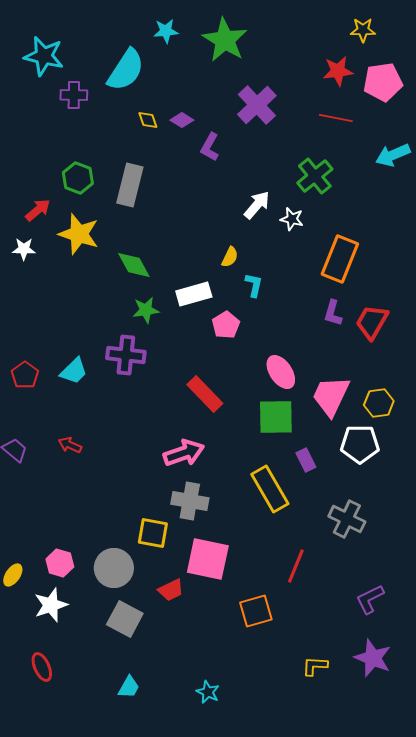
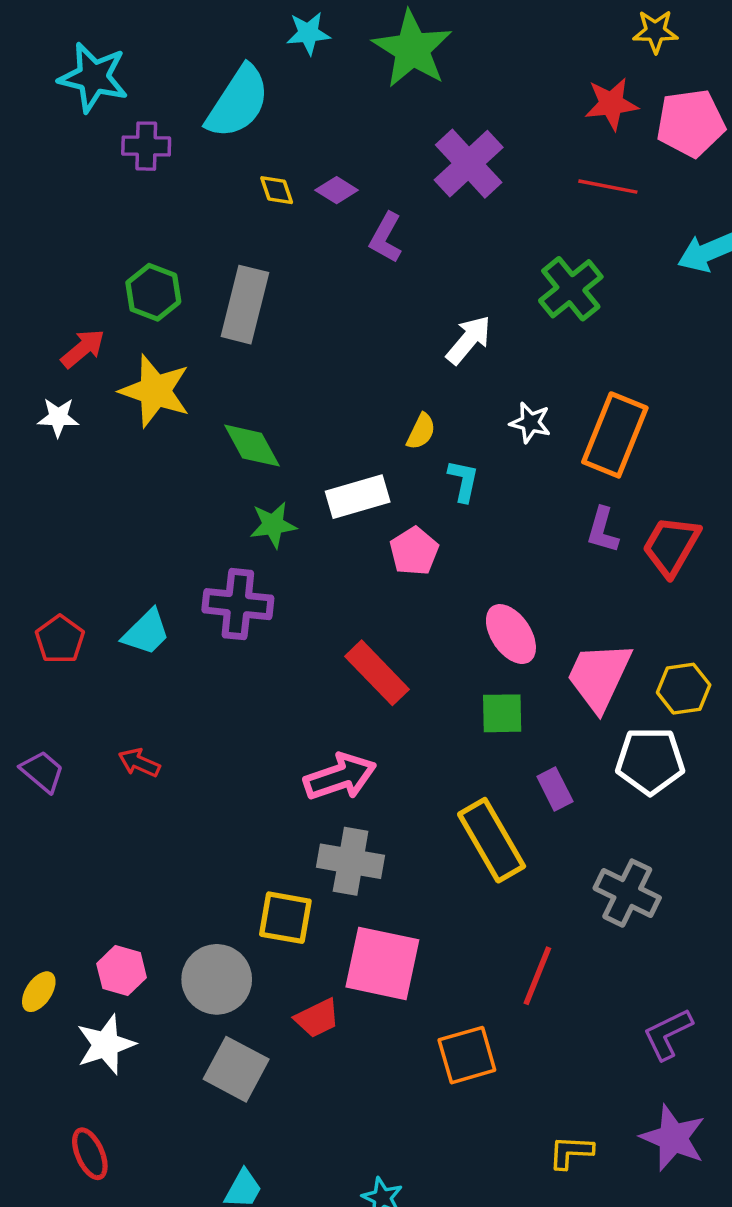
white star: (292, 219) -> (530, 423), moved
green square: (276, 417) -> (502, 713), size x0.7

